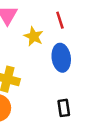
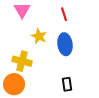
yellow star: (34, 36) -> (39, 36), moved

